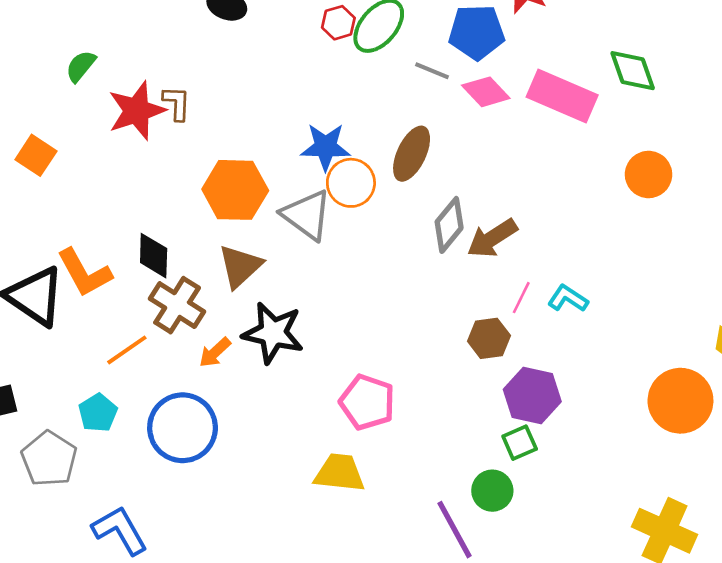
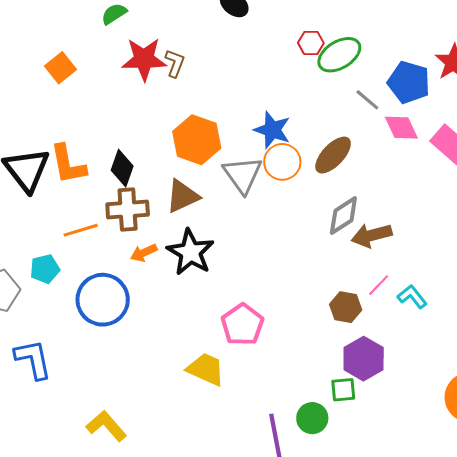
brown cross: (177, 305) -> (128, 210), turned 36

